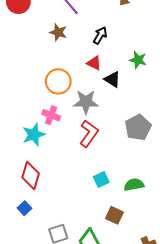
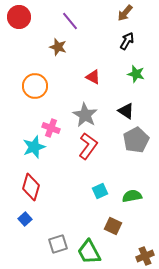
black arrow: (100, 35) -> (127, 41), moved
black triangle: (112, 79) -> (126, 111), moved
orange circle: (58, 81) -> (35, 86), moved
gray star: (86, 102) -> (85, 115), turned 30

